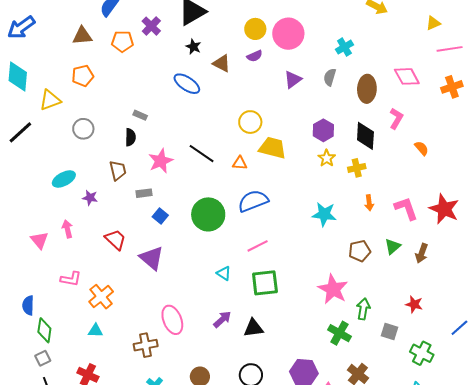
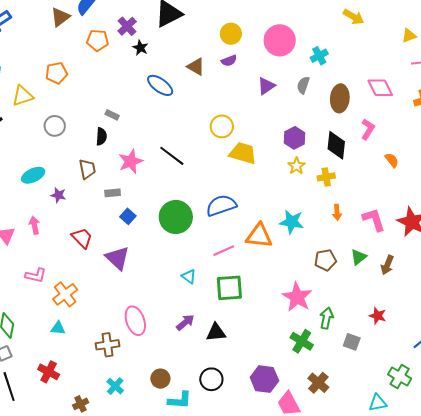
pink circle: (288, 34) -> (280, 40), moved
brown triangle: (82, 36) -> (60, 17), moved, turned -35
black star: (193, 47) -> (140, 48), moved
orange triangle: (240, 163) -> (259, 236), moved, size x1.8
green cross: (422, 353) -> (400, 377), moved

